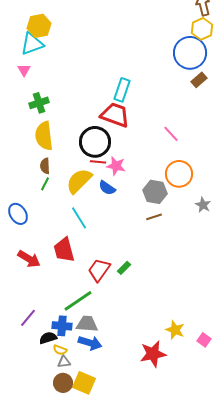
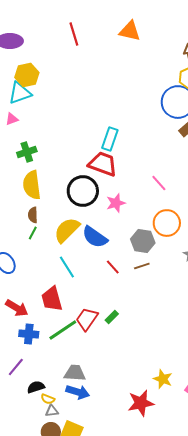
pink triangle: (24, 70) -> (12, 119), turned 40
red line: (98, 162) -> (113, 267), moved, turned 42
pink star: (116, 166) -> (116, 203), moved, turned -30
blue semicircle: (107, 188) -> (95, 237), size x1.5
green line: (78, 301) -> (63, 330), moved
blue cross: (62, 326) -> (29, 334), moved

